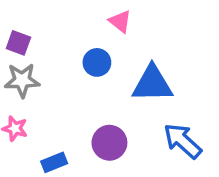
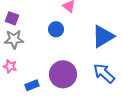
blue triangle: (152, 84) -> (103, 36), moved, turned -30
purple circle: (109, 143) -> (63, 74), size x1.4

